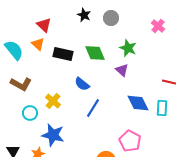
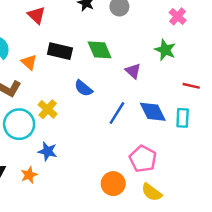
orange triangle: (38, 44) -> (29, 62), moved
green star: (128, 48) -> (165, 50), moved
blue line: (93, 108) -> (117, 113), moved
cyan circle: (30, 113) -> (19, 124), size x1.6
blue star: (53, 135) -> (48, 151), size x0.7

